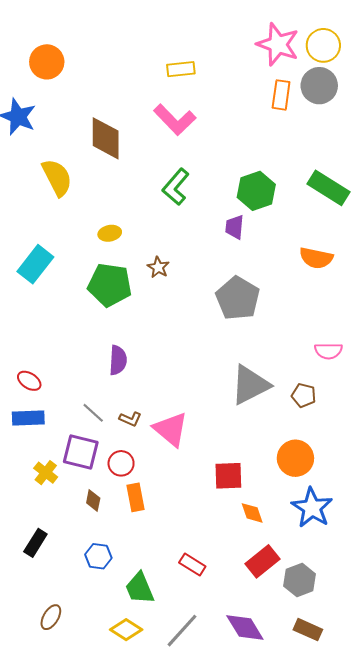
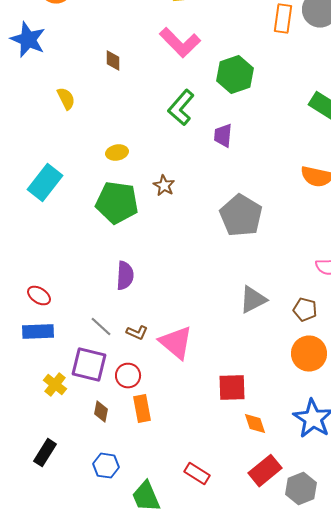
brown diamond: (106, 138) -> (113, 61), size x0.5
yellow semicircle: (57, 178) -> (66, 99), size x0.6
green hexagon: (256, 191) -> (235, 75), moved
purple trapezoid: (235, 227) -> (223, 136), moved
gray triangle: (250, 385) -> (253, 300), size x0.7
orange circle: (295, 458) -> (309, 354), moved

